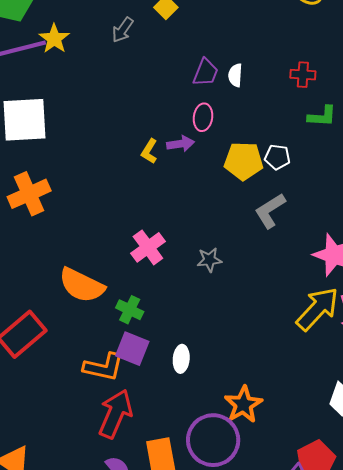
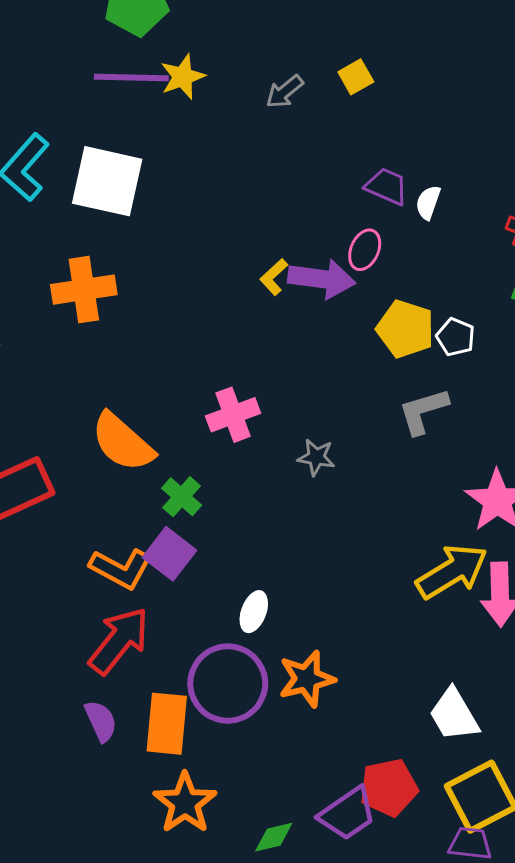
purple trapezoid: (206, 72) -> (387, 186), turned -104
purple arrow: (181, 144) -> (322, 279), size x1.6
white ellipse: (181, 359) -> (254, 612), moved
purple circle: (213, 440) -> (228, 684), moved

